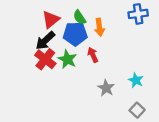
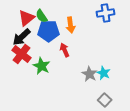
green semicircle: (80, 17) -> (42, 16), moved
green star: (67, 59) -> (42, 66), moved
gray star: (106, 88) -> (90, 74), moved

